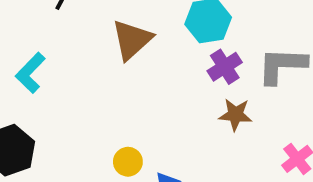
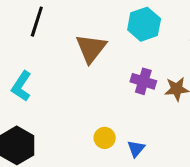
purple cross: (225, 67) -> (143, 81), moved, turned -30

